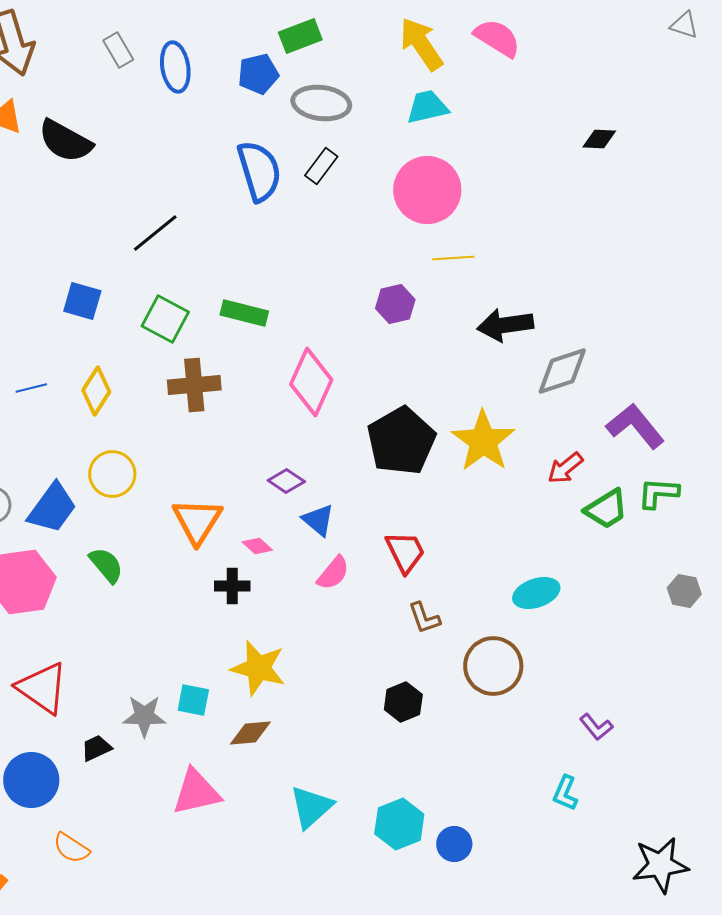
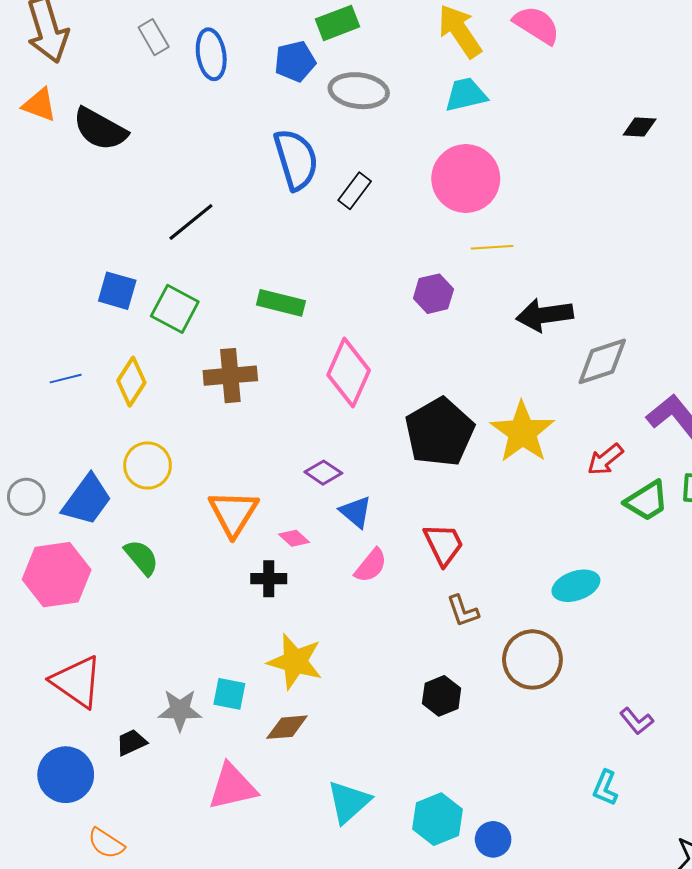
black rectangle: (321, 166) -> (355, 191), moved
green square: (165, 319) -> (175, 309), moved

